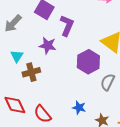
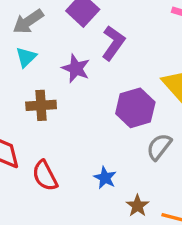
cyan triangle: (17, 56) -> (26, 57), moved

